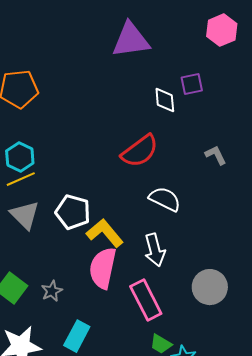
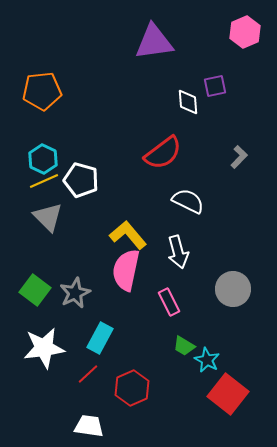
gray L-shape: (216, 155) -> (239, 157), turned 70
white pentagon: (73, 212) -> (81, 180), moved
gray star: (52, 291) -> (75, 293), size x1.4
pink rectangle: (146, 300) -> (169, 302), size x0.7

